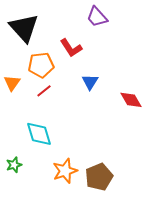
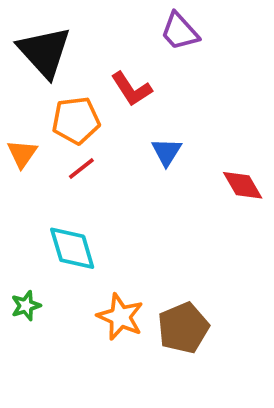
orange star: (65, 171) -> (120, 317), turned -30

